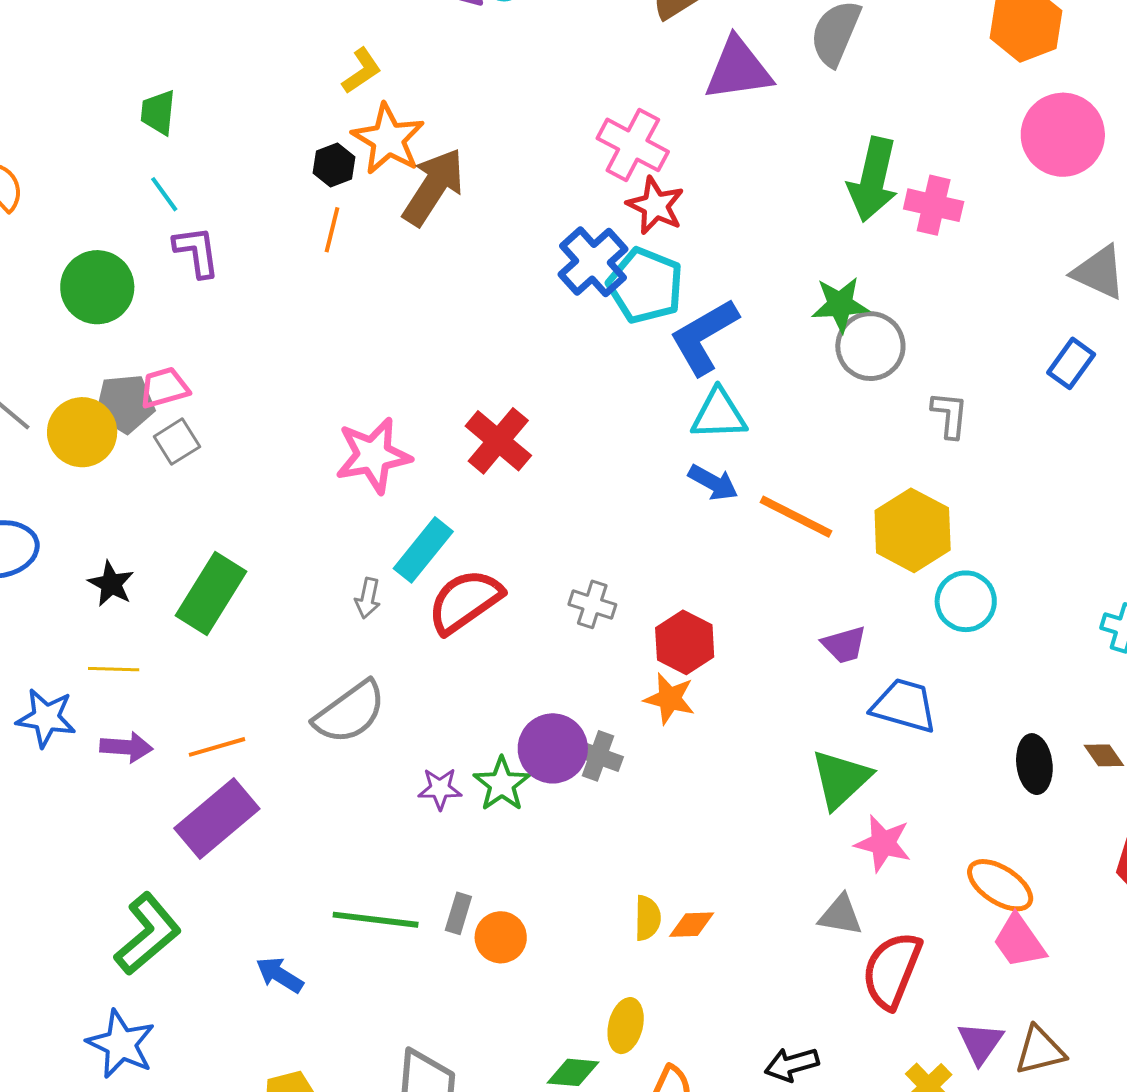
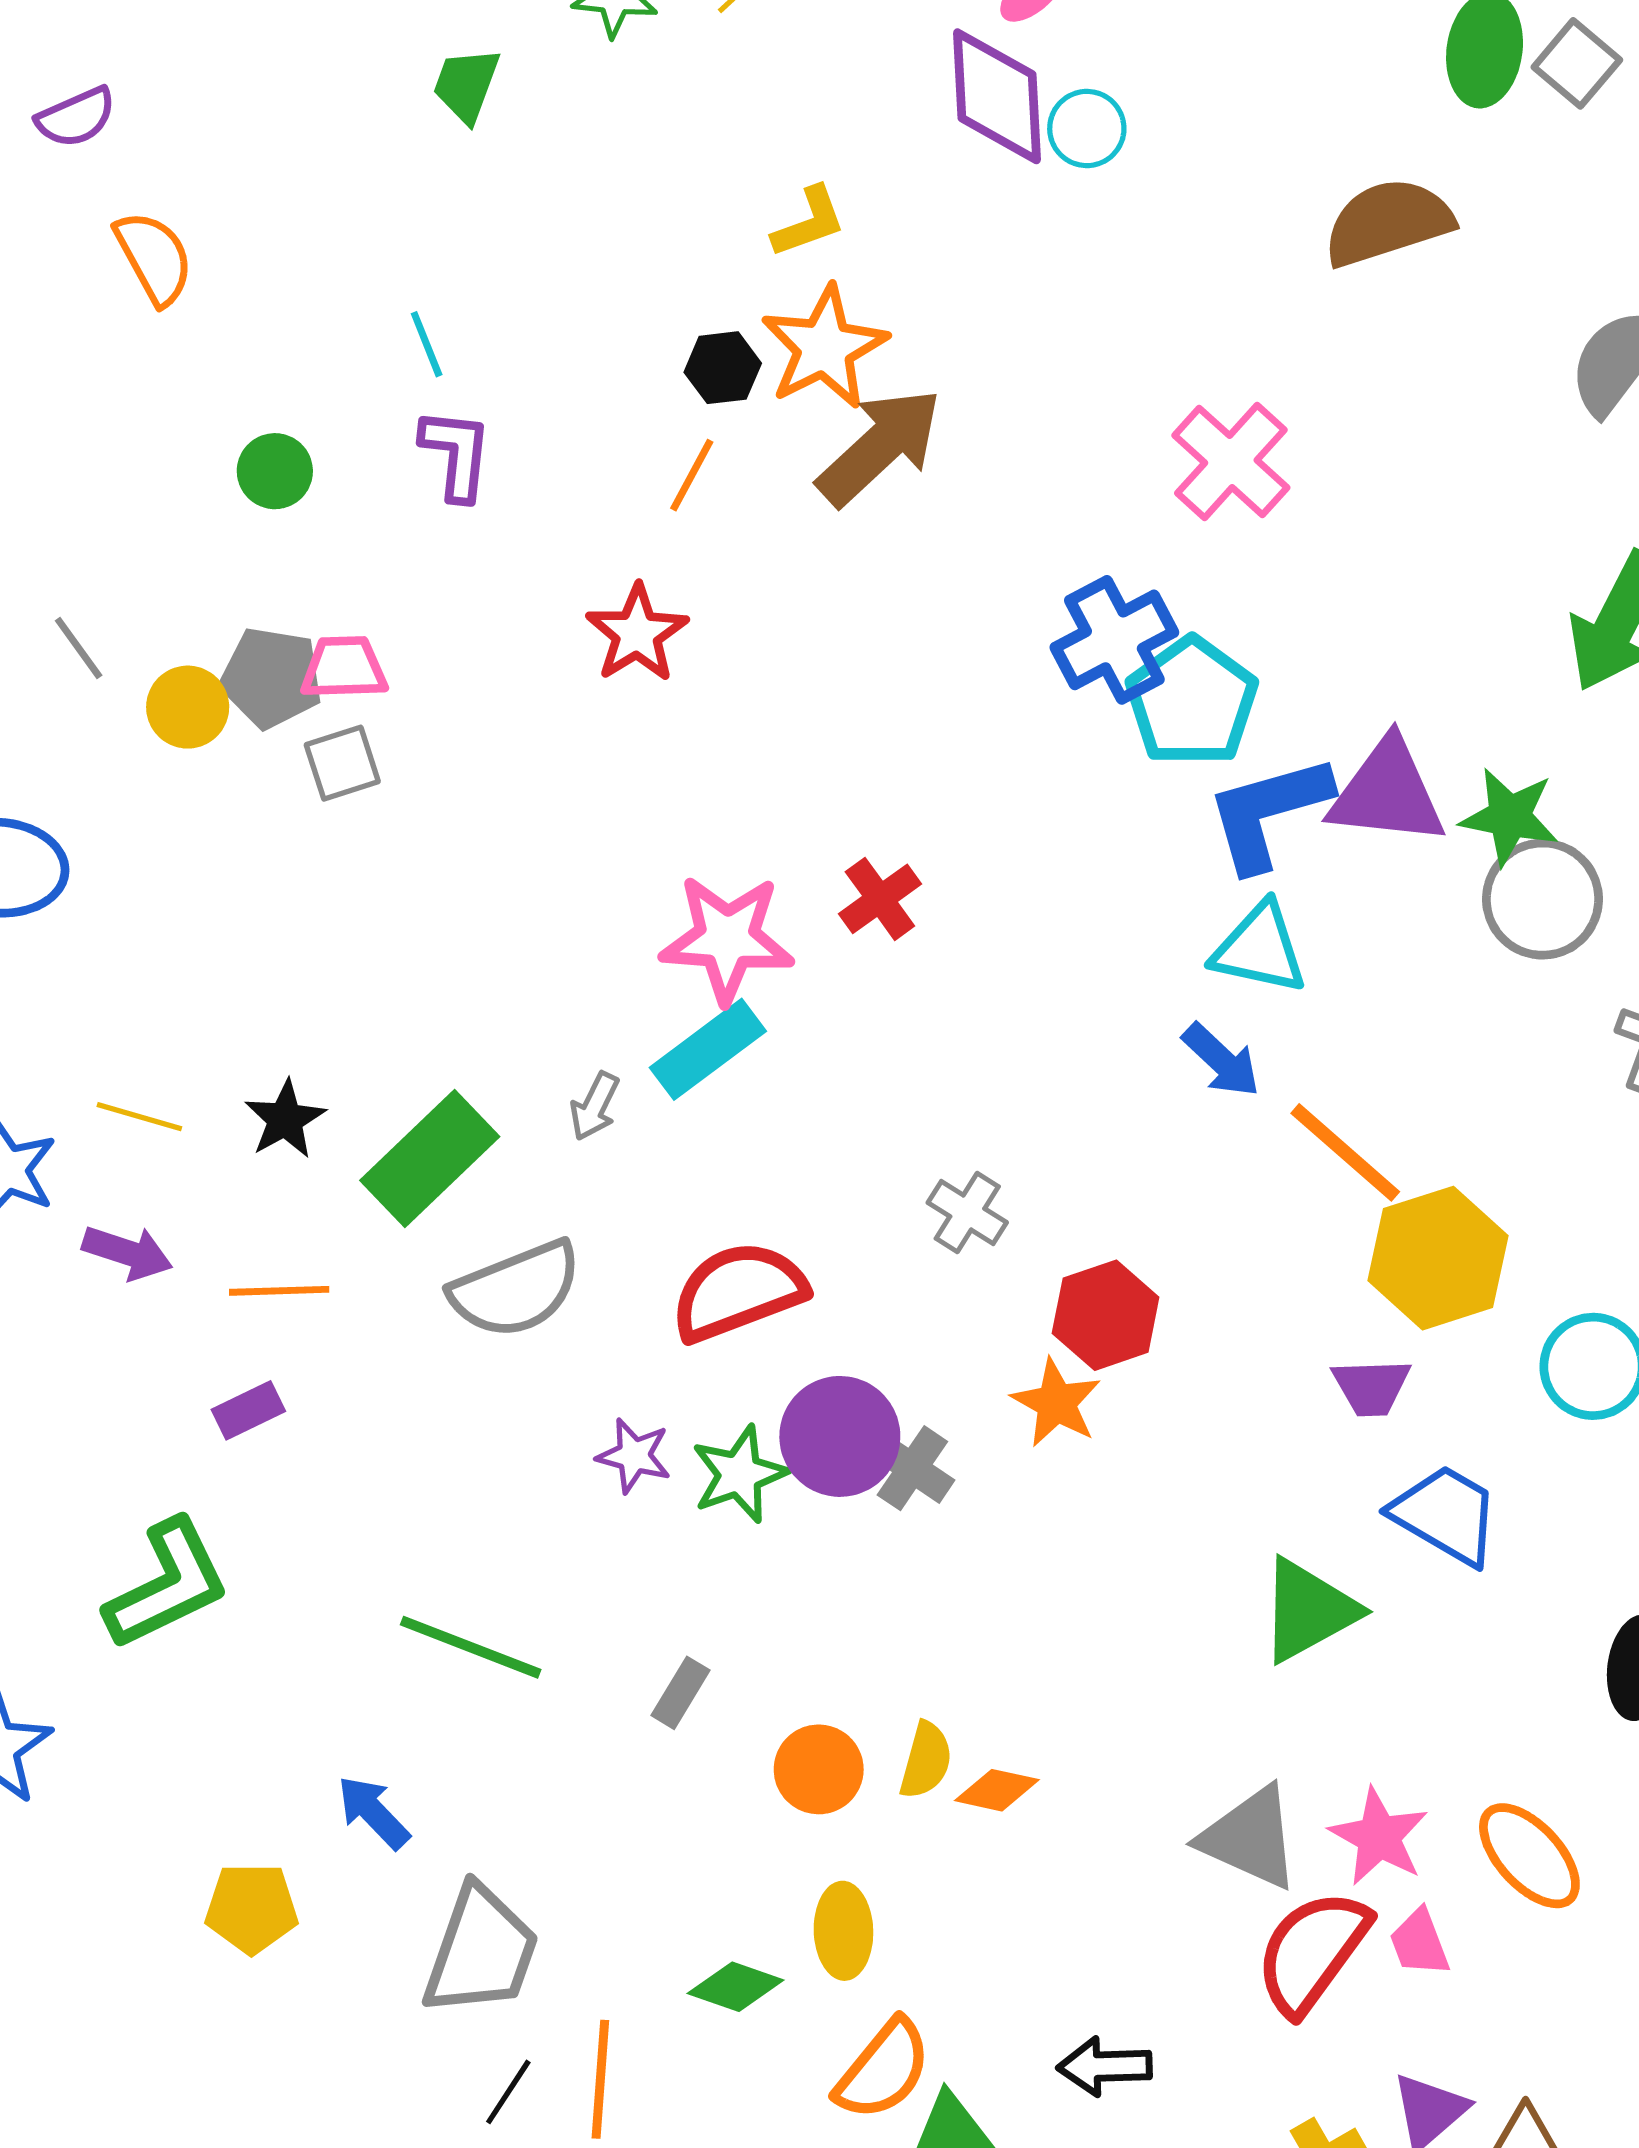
purple triangle: (738, 69) -> (1387, 793), moved
green trapezoid: (158, 112) -> (466, 85), moved
red star: (655, 206) -> (637, 633), moved
green circle: (97, 287) -> (275, 471), size x0.6
yellow circle: (82, 432) -> (188, 707), size x0.7
red cross: (498, 441) -> (880, 899), size x0.7
pink star: (373, 455) -> (727, 939), moved
yellow hexagon: (913, 530) -> (1438, 1258), moved
black star: (111, 584) -> (285, 1119), moved
green rectangle: (211, 594) -> (430, 1159), moved
red semicircle: (465, 601) -> (738, 1291), moved
purple rectangle: (217, 819) -> (248, 1410), size x0.5
pink star: (883, 843) -> (1379, 1837), moved
gray rectangle: (458, 913) -> (681, 1693), moved
gray triangle: (841, 915) -> (1250, 1838), size x1.4
green L-shape: (148, 934) -> (167, 1584), moved
orange circle: (501, 937) -> (819, 1769), moved
pink trapezoid: (1019, 941) -> (1419, 1943), moved, size x0.7
blue arrow: (280, 975) -> (373, 1812), moved
yellow ellipse: (626, 1026) -> (843, 1931), turned -30

